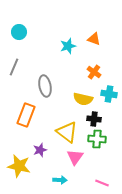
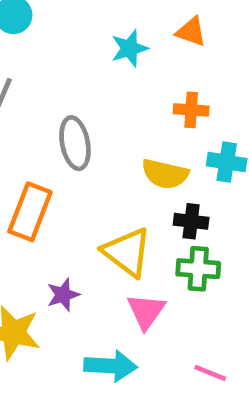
orange cross: (94, 72) -> (191, 110), turned -32
cyan arrow: (60, 180) -> (111, 366), size x1.5

